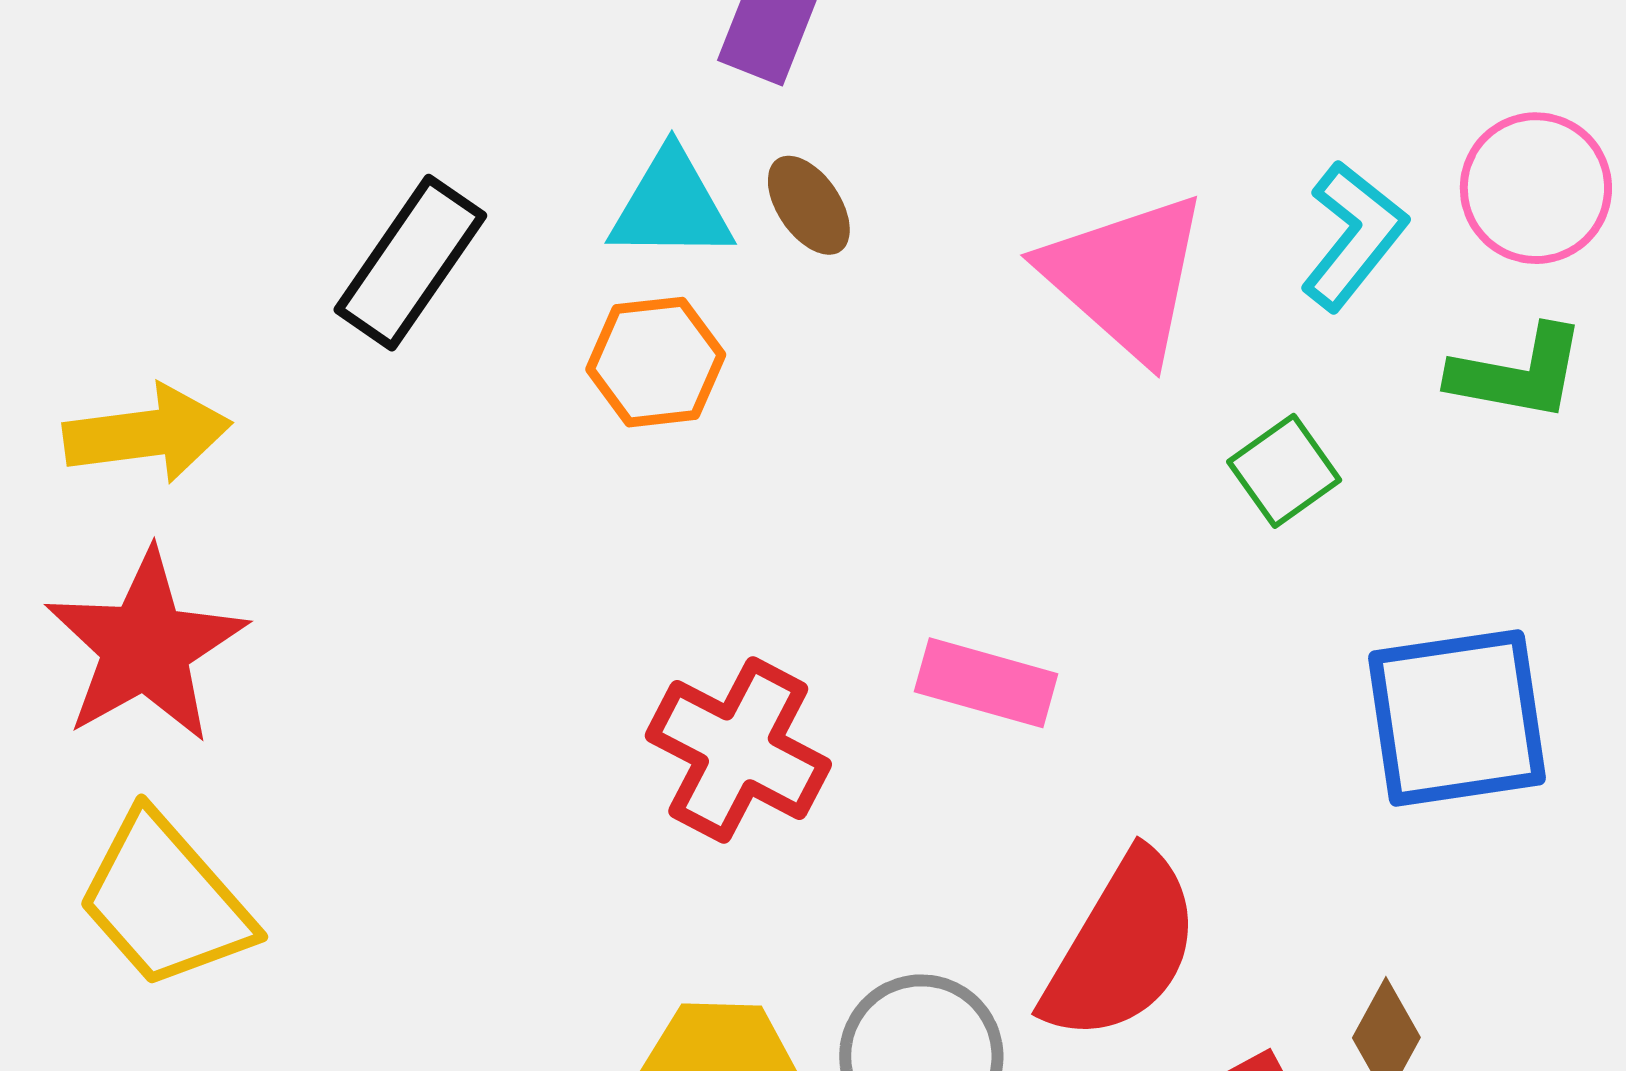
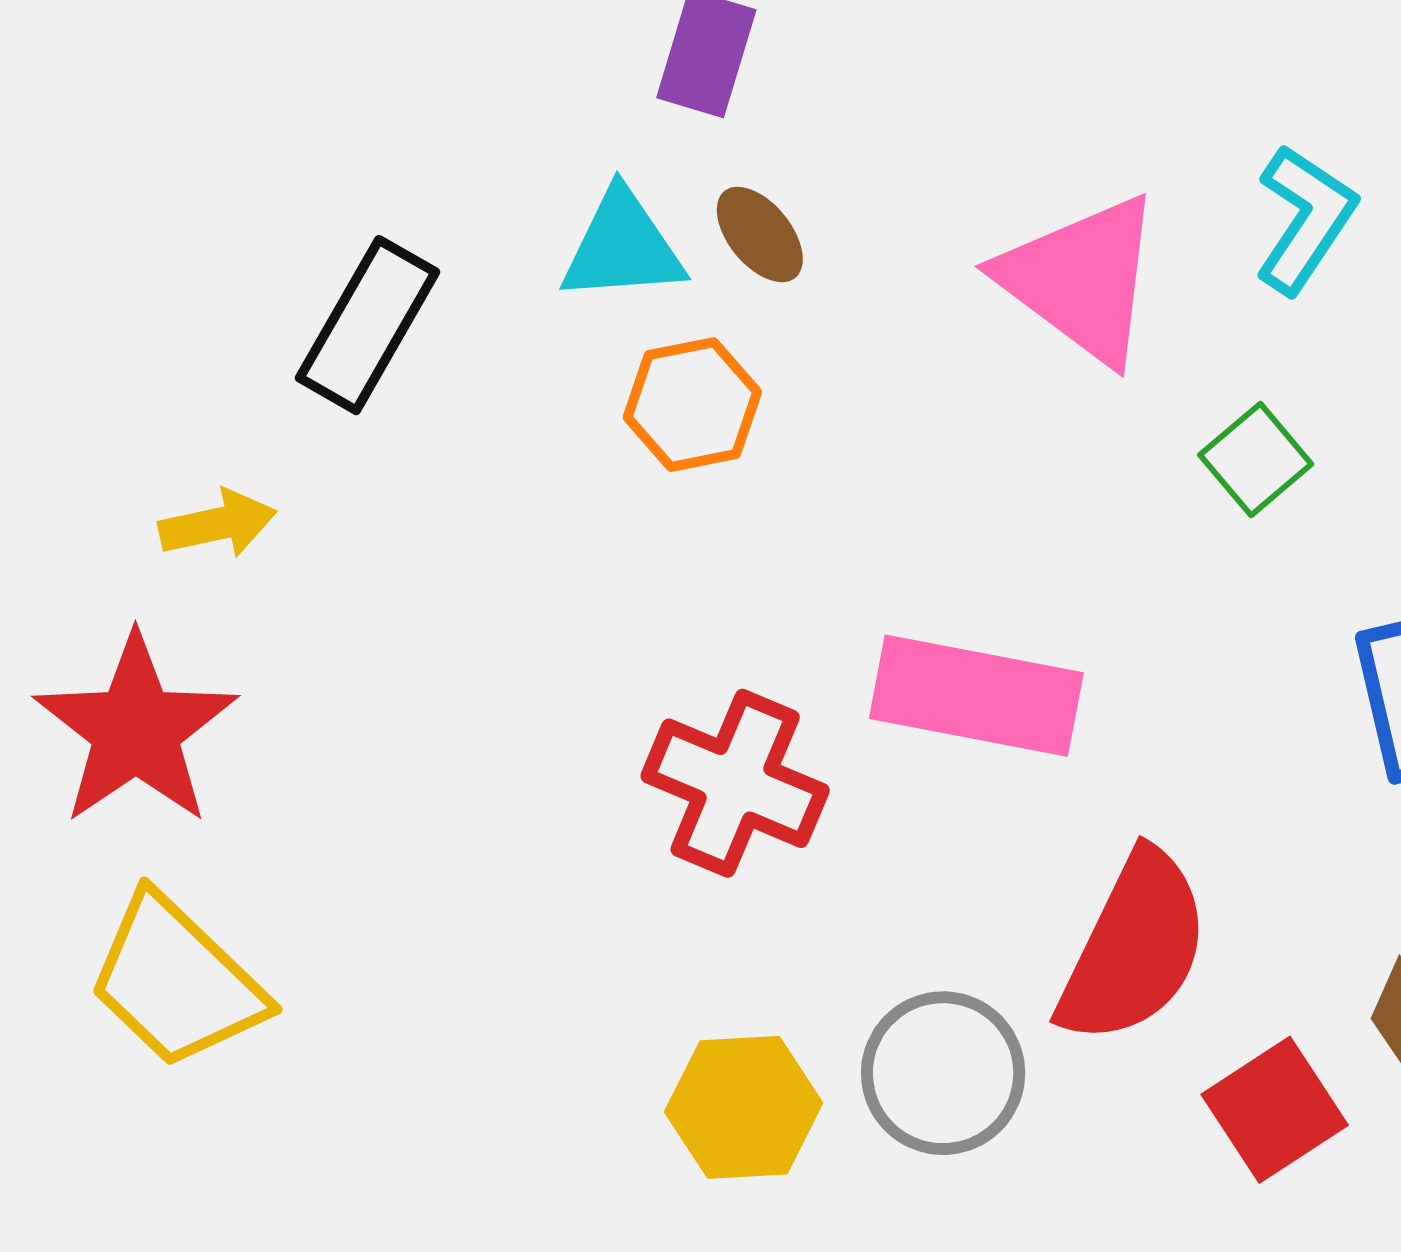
orange hexagon: (656, 362) -> (692, 405), moved
yellow arrow: (147, 434) -> (218, 524), moved, size x0.7
pink rectangle: (986, 683) -> (976, 696), size x1.5

